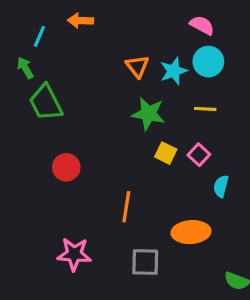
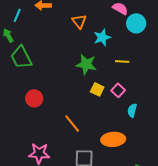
cyan circle: (208, 62) -> (136, 23), moved
orange triangle: (137, 66) -> (79, 21), moved
orange line: (126, 207) -> (72, 123), turned -48

